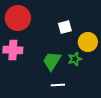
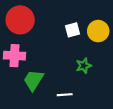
yellow circle: (88, 42) -> (98, 31), moved
green trapezoid: (52, 61) -> (33, 80), moved

